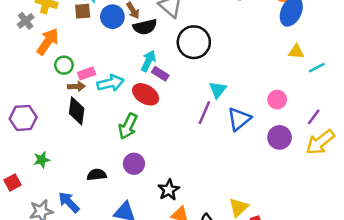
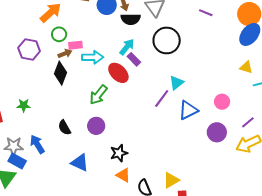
brown arrow: (76, 86) -> (65, 54), turned -32
purple hexagon: (23, 118) -> (29, 49), moved
black semicircle: (97, 175) -> (64, 128), turned -126

